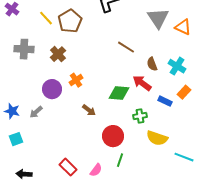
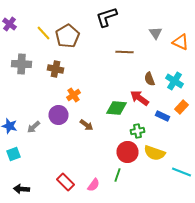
gray triangle: (158, 18) -> (156, 33), size x0.6
brown line: (126, 47) -> (124, 52), moved, turned -30
brown cross: (58, 54) -> (56, 69), turned -35
purple circle: (52, 89) -> (58, 115), moved
red circle: (113, 136) -> (128, 152), moved

